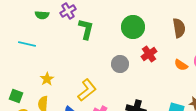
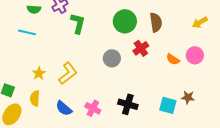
brown semicircle: (179, 28) -> (156, 22), moved
cyan line: (27, 44) -> (27, 32), moved
yellow L-shape: (87, 90) -> (68, 73), moved

